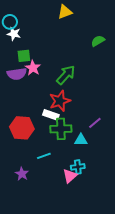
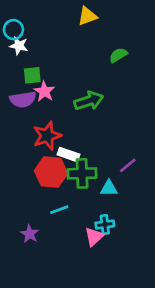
green semicircle: (98, 41) -> (118, 55), moved
green arrow: (66, 75) -> (89, 101), turned 30
red star: (60, 101) -> (47, 136), moved
red hexagon: (22, 128) -> (51, 172), moved

